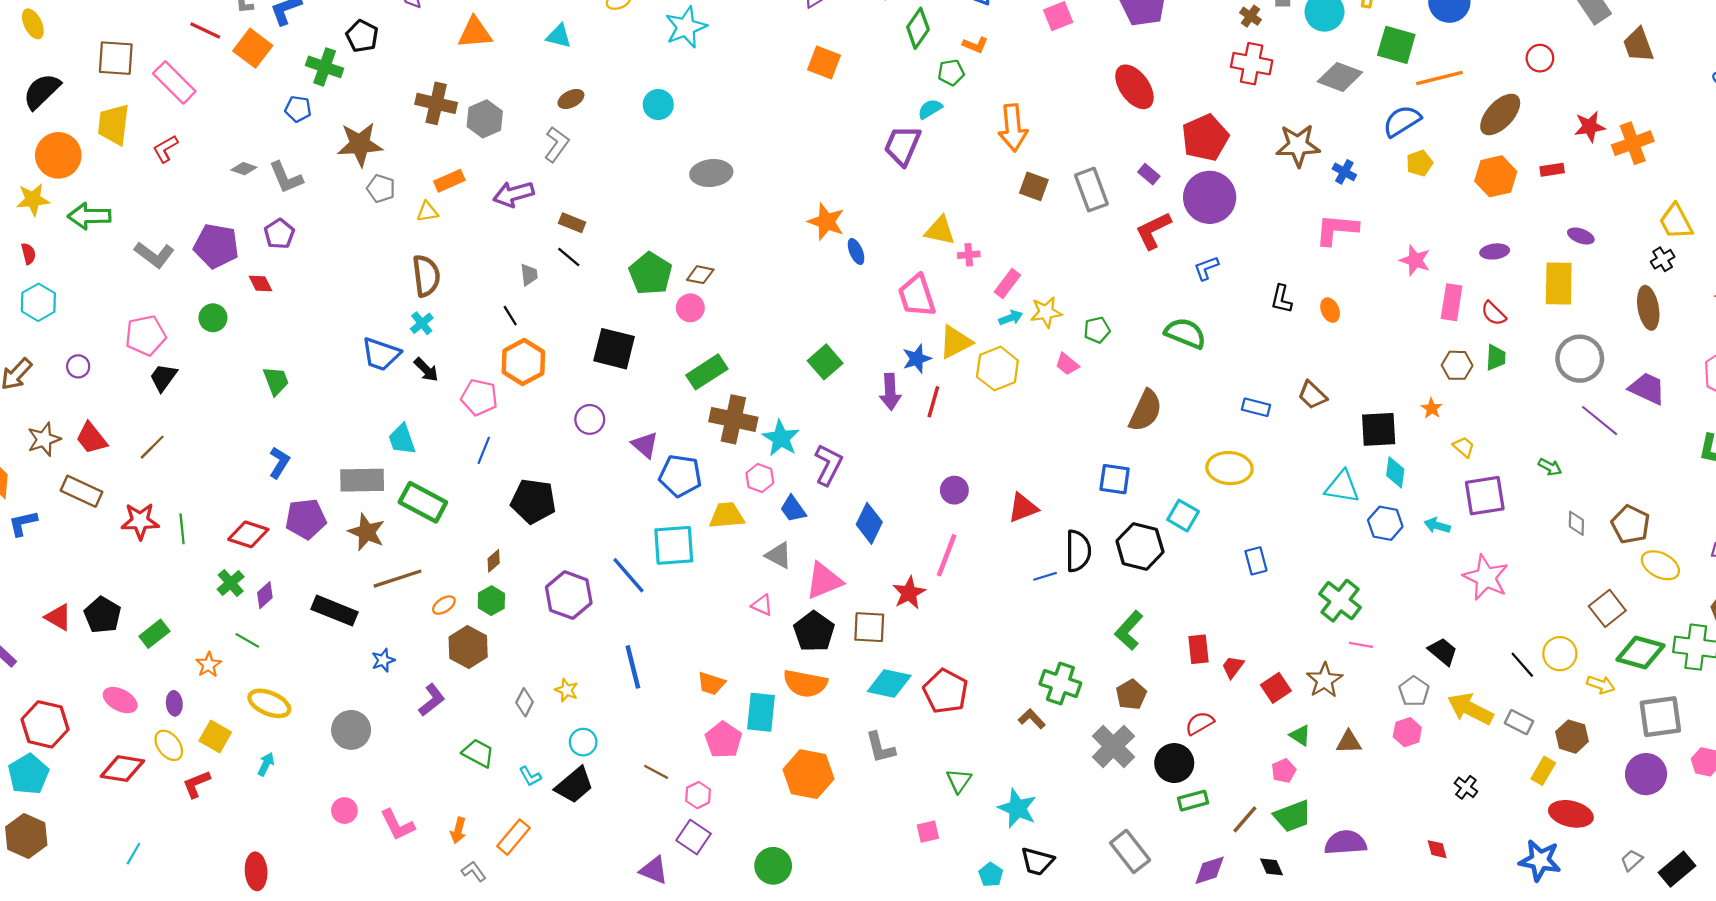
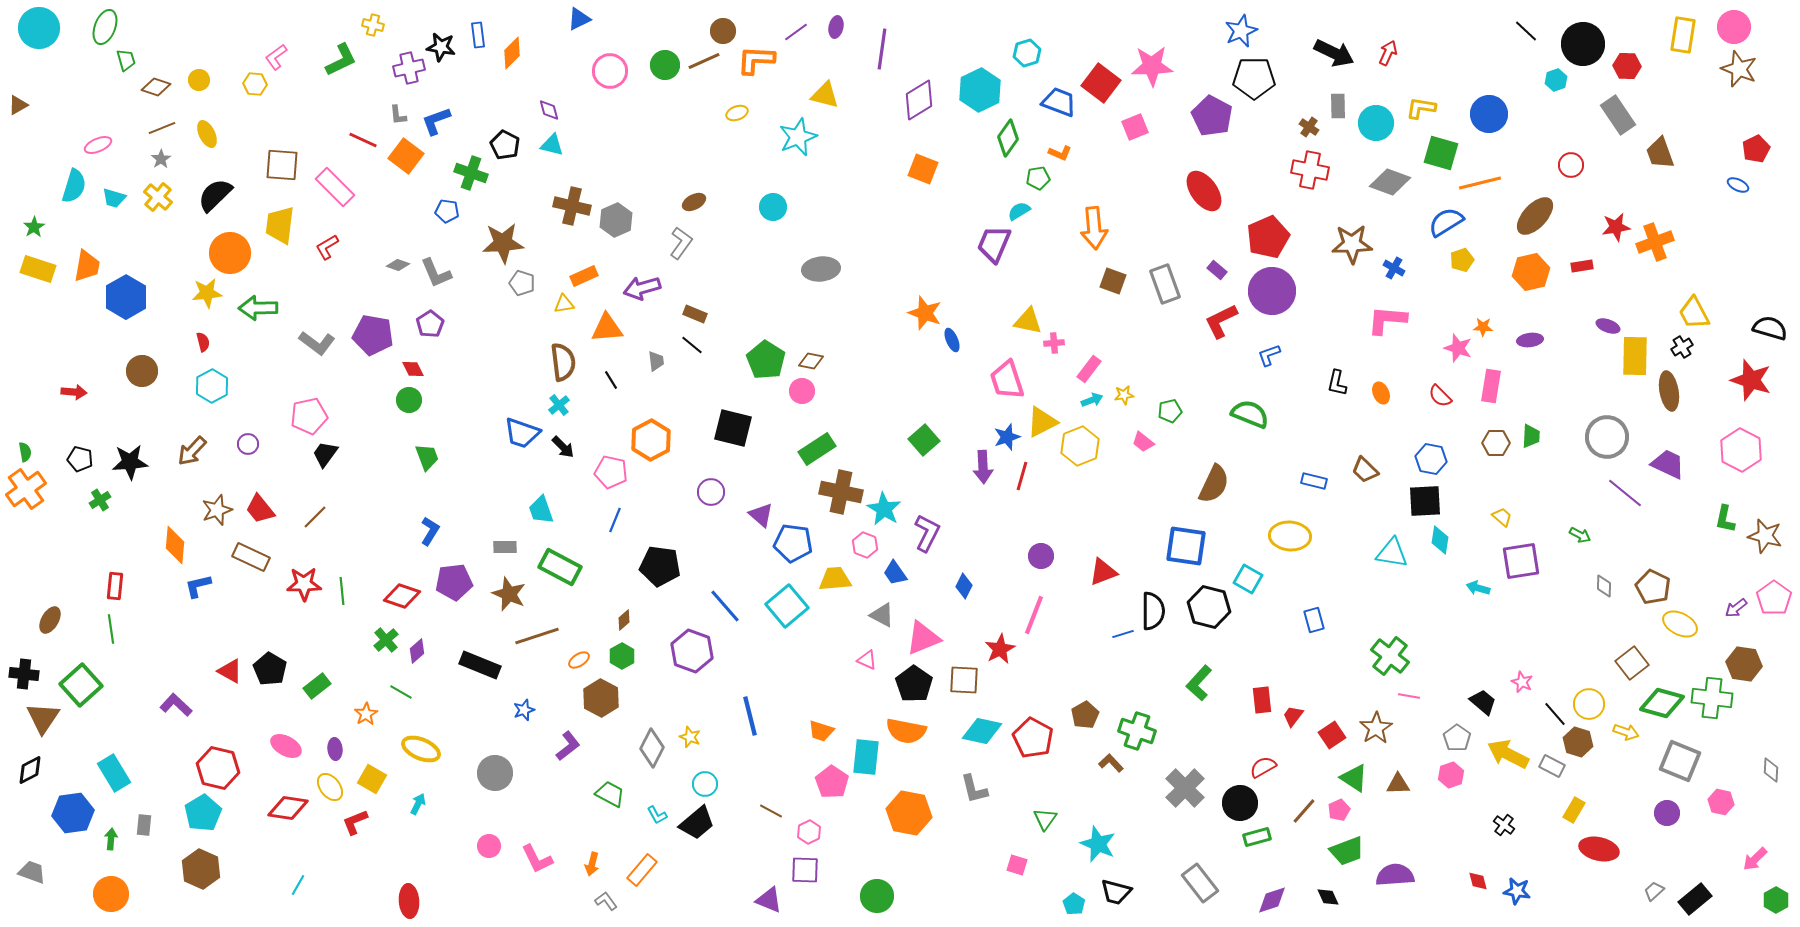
orange triangle: (475, 33) -> (607, 328), moved
cyan triangle: (559, 36) -> (552, 145), moved
yellow rectangle: (1559, 284) -> (1635, 356), moved
yellow star: (1046, 312) -> (1124, 395), size x0.7
red semicircle: (1494, 313) -> (1440, 396), moved
black line: (510, 316) -> (611, 380), moved
green circle: (213, 318) -> (409, 400), moved
orange star: (1432, 408) -> (1483, 327), moved, turned -30
blue square: (1115, 479) -> (1186, 546), size x1.4
gray rectangle: (362, 480) -> (505, 547), size x0.6
blue diamond: (869, 523) -> (964, 586), size x0.7
blue hexagon: (1385, 523) -> (1431, 459), moved
cyan square: (674, 545) -> (787, 606), turned -36
blue line: (628, 575) -> (725, 606), moved
pink star: (1486, 577) -> (1522, 682), moved, size x0.5
brown pentagon: (1131, 695) -> (1085, 715), moved
gray diamond: (525, 702) -> (652, 748), size x1.5
gray square: (1660, 717) -> (1680, 761), turned 30
green triangle: (1300, 735) -> (1354, 778), size x1.4
brown hexagon: (1572, 737) -> (1578, 742), moved
purple circle: (1646, 774) -> (1667, 813), size x0.7
brown line: (1245, 819) -> (1304, 811), moved
pink square: (928, 832) -> (1017, 865), turned 30
purple square: (694, 837) -> (805, 870), turned -32
blue star: (1540, 860) -> (1517, 891), moved, size x0.7

